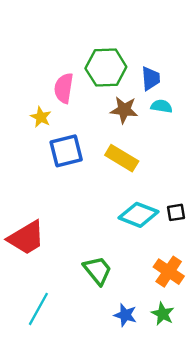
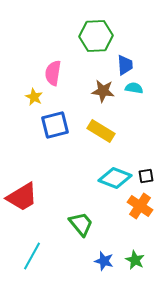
green hexagon: (106, 68) -> (96, 36), moved
orange cross: (169, 272) -> (140, 206), moved

